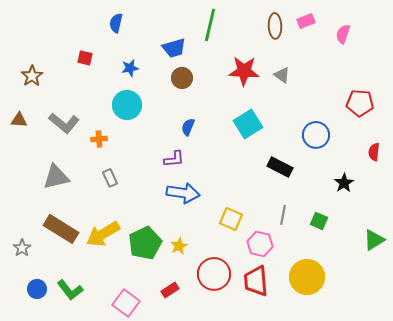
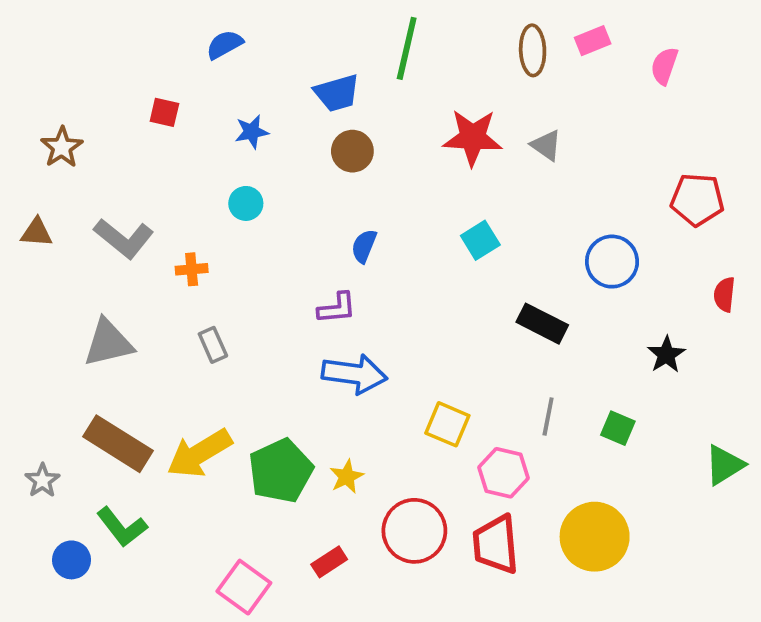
blue semicircle: (116, 23) -> (225, 45), turned 48
cyan circle: (127, 105) -> (246, 203), size x0.6
cyan square: (248, 124) -> (480, 240), size x0.7
green L-shape: (70, 290) -> (122, 527), moved

